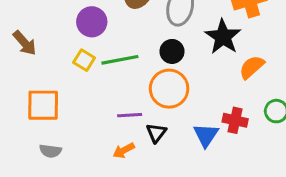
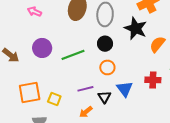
purple circle: (92, 22) -> (42, 48), moved
yellow square: (84, 60) -> (54, 99), moved
orange circle: (169, 89) -> (107, 67), size x0.6
blue triangle: (206, 135) -> (125, 89), moved

